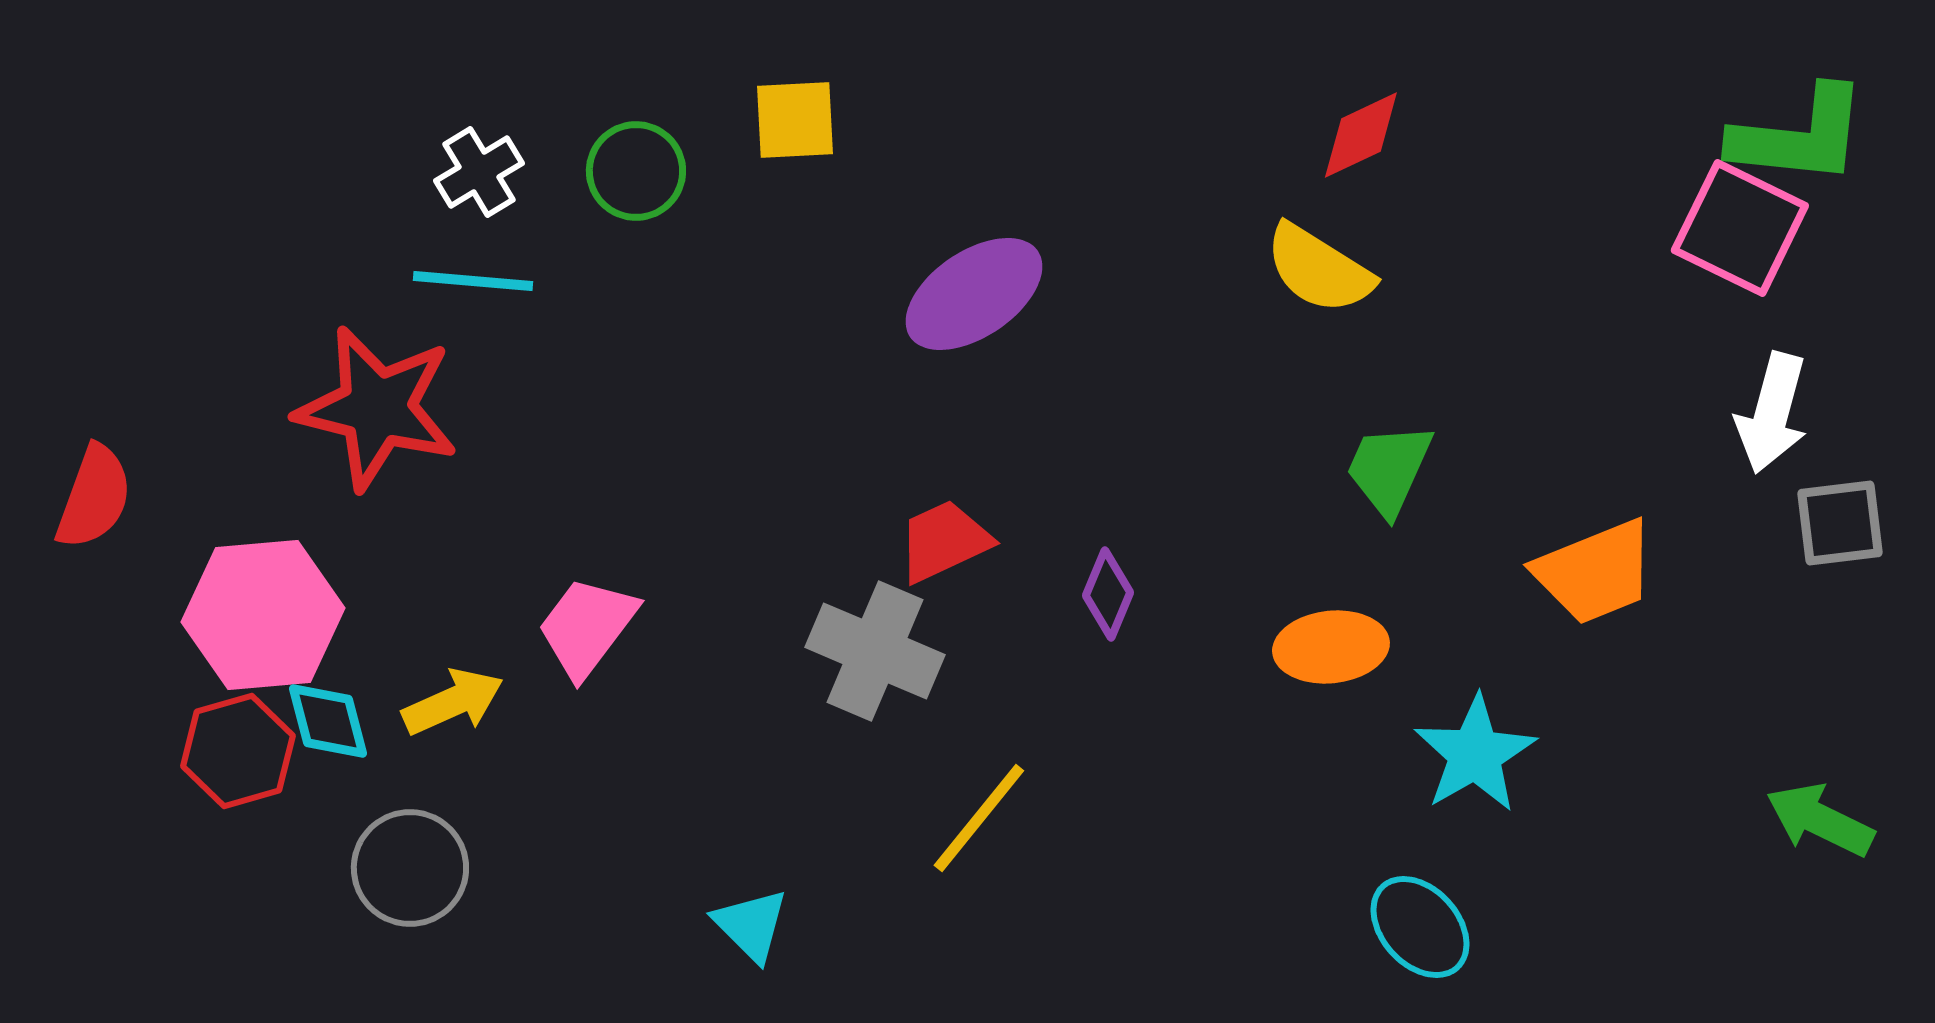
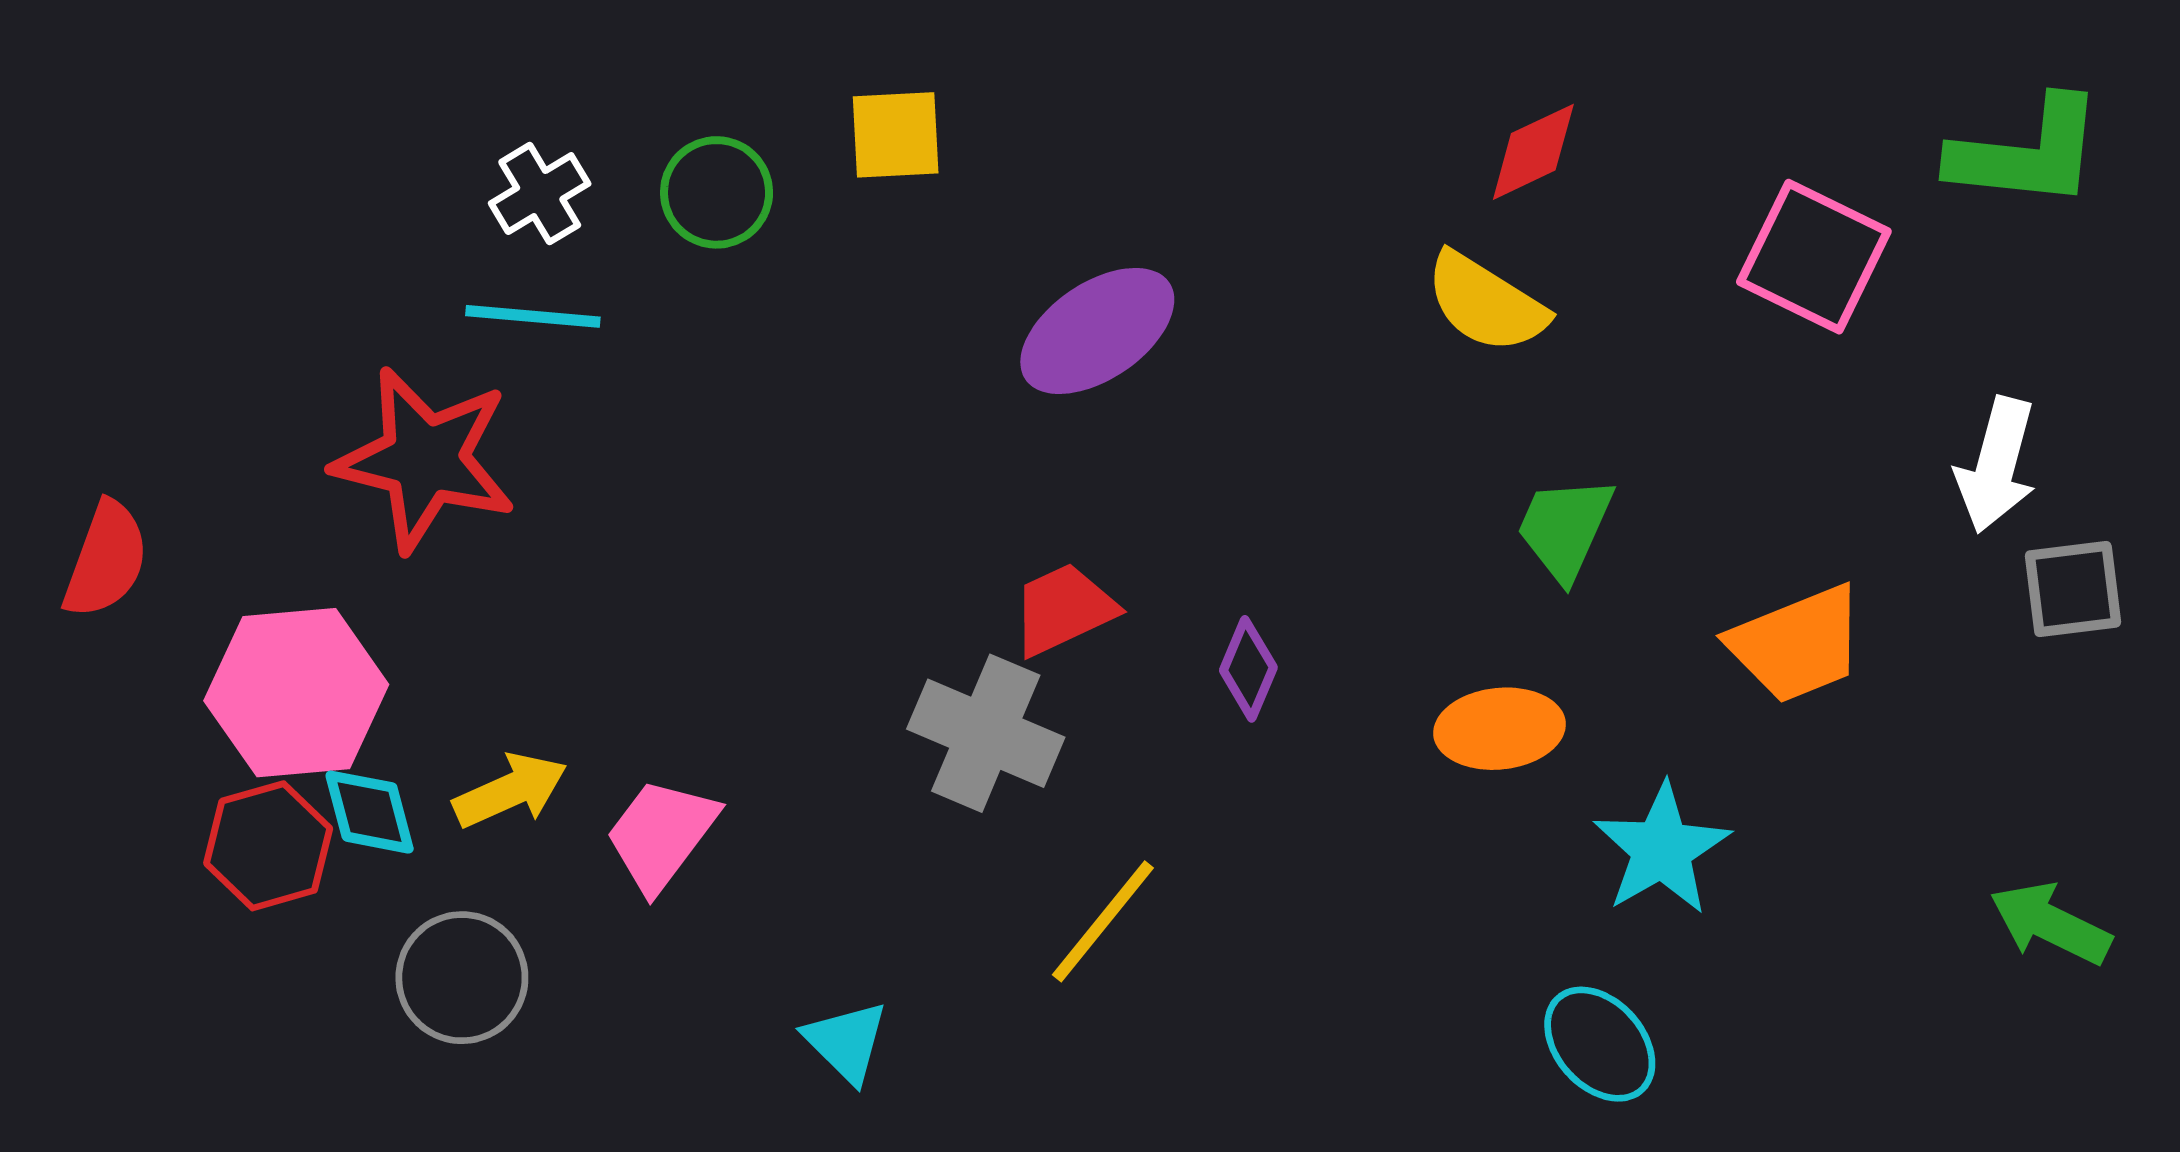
pink square: (1740, 228) -> (1814, 257), moved
pink trapezoid: (587, 627) -> (661, 835), moved

